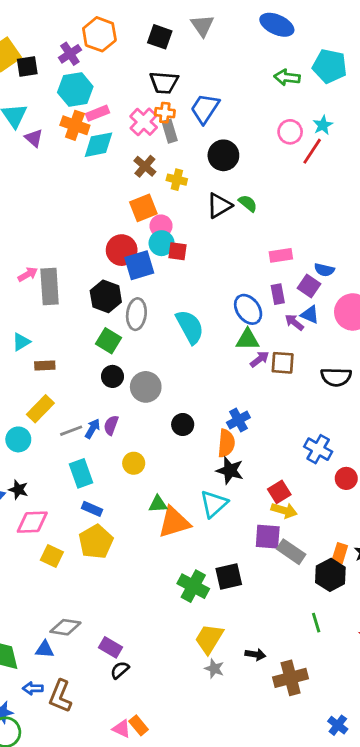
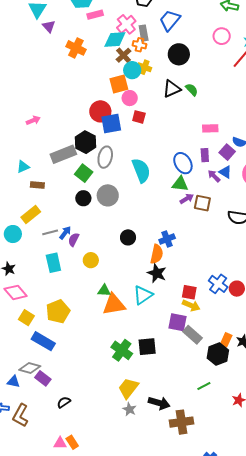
orange cross: (165, 113) -> (140, 45), moved
orange cross: (75, 125) -> (76, 48), moved
pink circle: (290, 132) -> (222, 36), moved
cyan diamond: (98, 145) -> (115, 39), moved
cyan circle: (162, 243) -> (132, 70), moved
gray rectangle: (50, 287) -> (63, 154), moved, turned 65
gray circle: (146, 387) -> (108, 195), moved
purple semicircle: (111, 425) -> (74, 240), moved
blue cross: (318, 449) -> (218, 284), moved
red square: (279, 492) -> (189, 292), turned 35
blue rectangle: (92, 509) -> (43, 341), moved, size x1.6
pink diamond: (32, 522) -> (16, 292), turned 45
green line: (316, 623) -> (204, 386), turned 72
purple rectangle: (110, 647) -> (43, 378), moved
black arrow: (255, 655) -> (159, 403), size x1.5
pink triangle: (121, 729) -> (60, 443), turned -32

